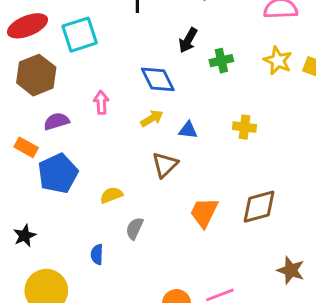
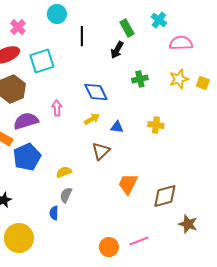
black arrow: (188, 40) -> (117, 50), moved
yellow star: (278, 61) -> (179, 79), turned 30
purple semicircle: (56, 121) -> (26, 121), size x1.4
brown diamond: (259, 207) -> (165, 196), moved
gray semicircle: (135, 228) -> (66, 195), moved

